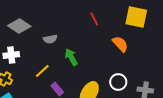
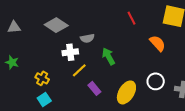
white cross: (11, 55) -> (70, 52), moved

